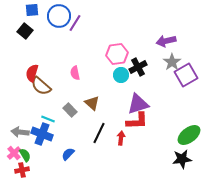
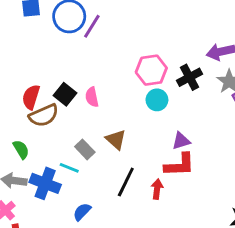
black square: (25, 31) -> (65, 94), moved
black cross: (138, 67) -> (190, 77), moved
brown semicircle: (41, 86) -> (44, 115), turned -65
purple triangle: (138, 104) -> (181, 141), size x0.6
cyan line: (48, 119) -> (69, 168), moved
green semicircle: (25, 155) -> (21, 149), moved

